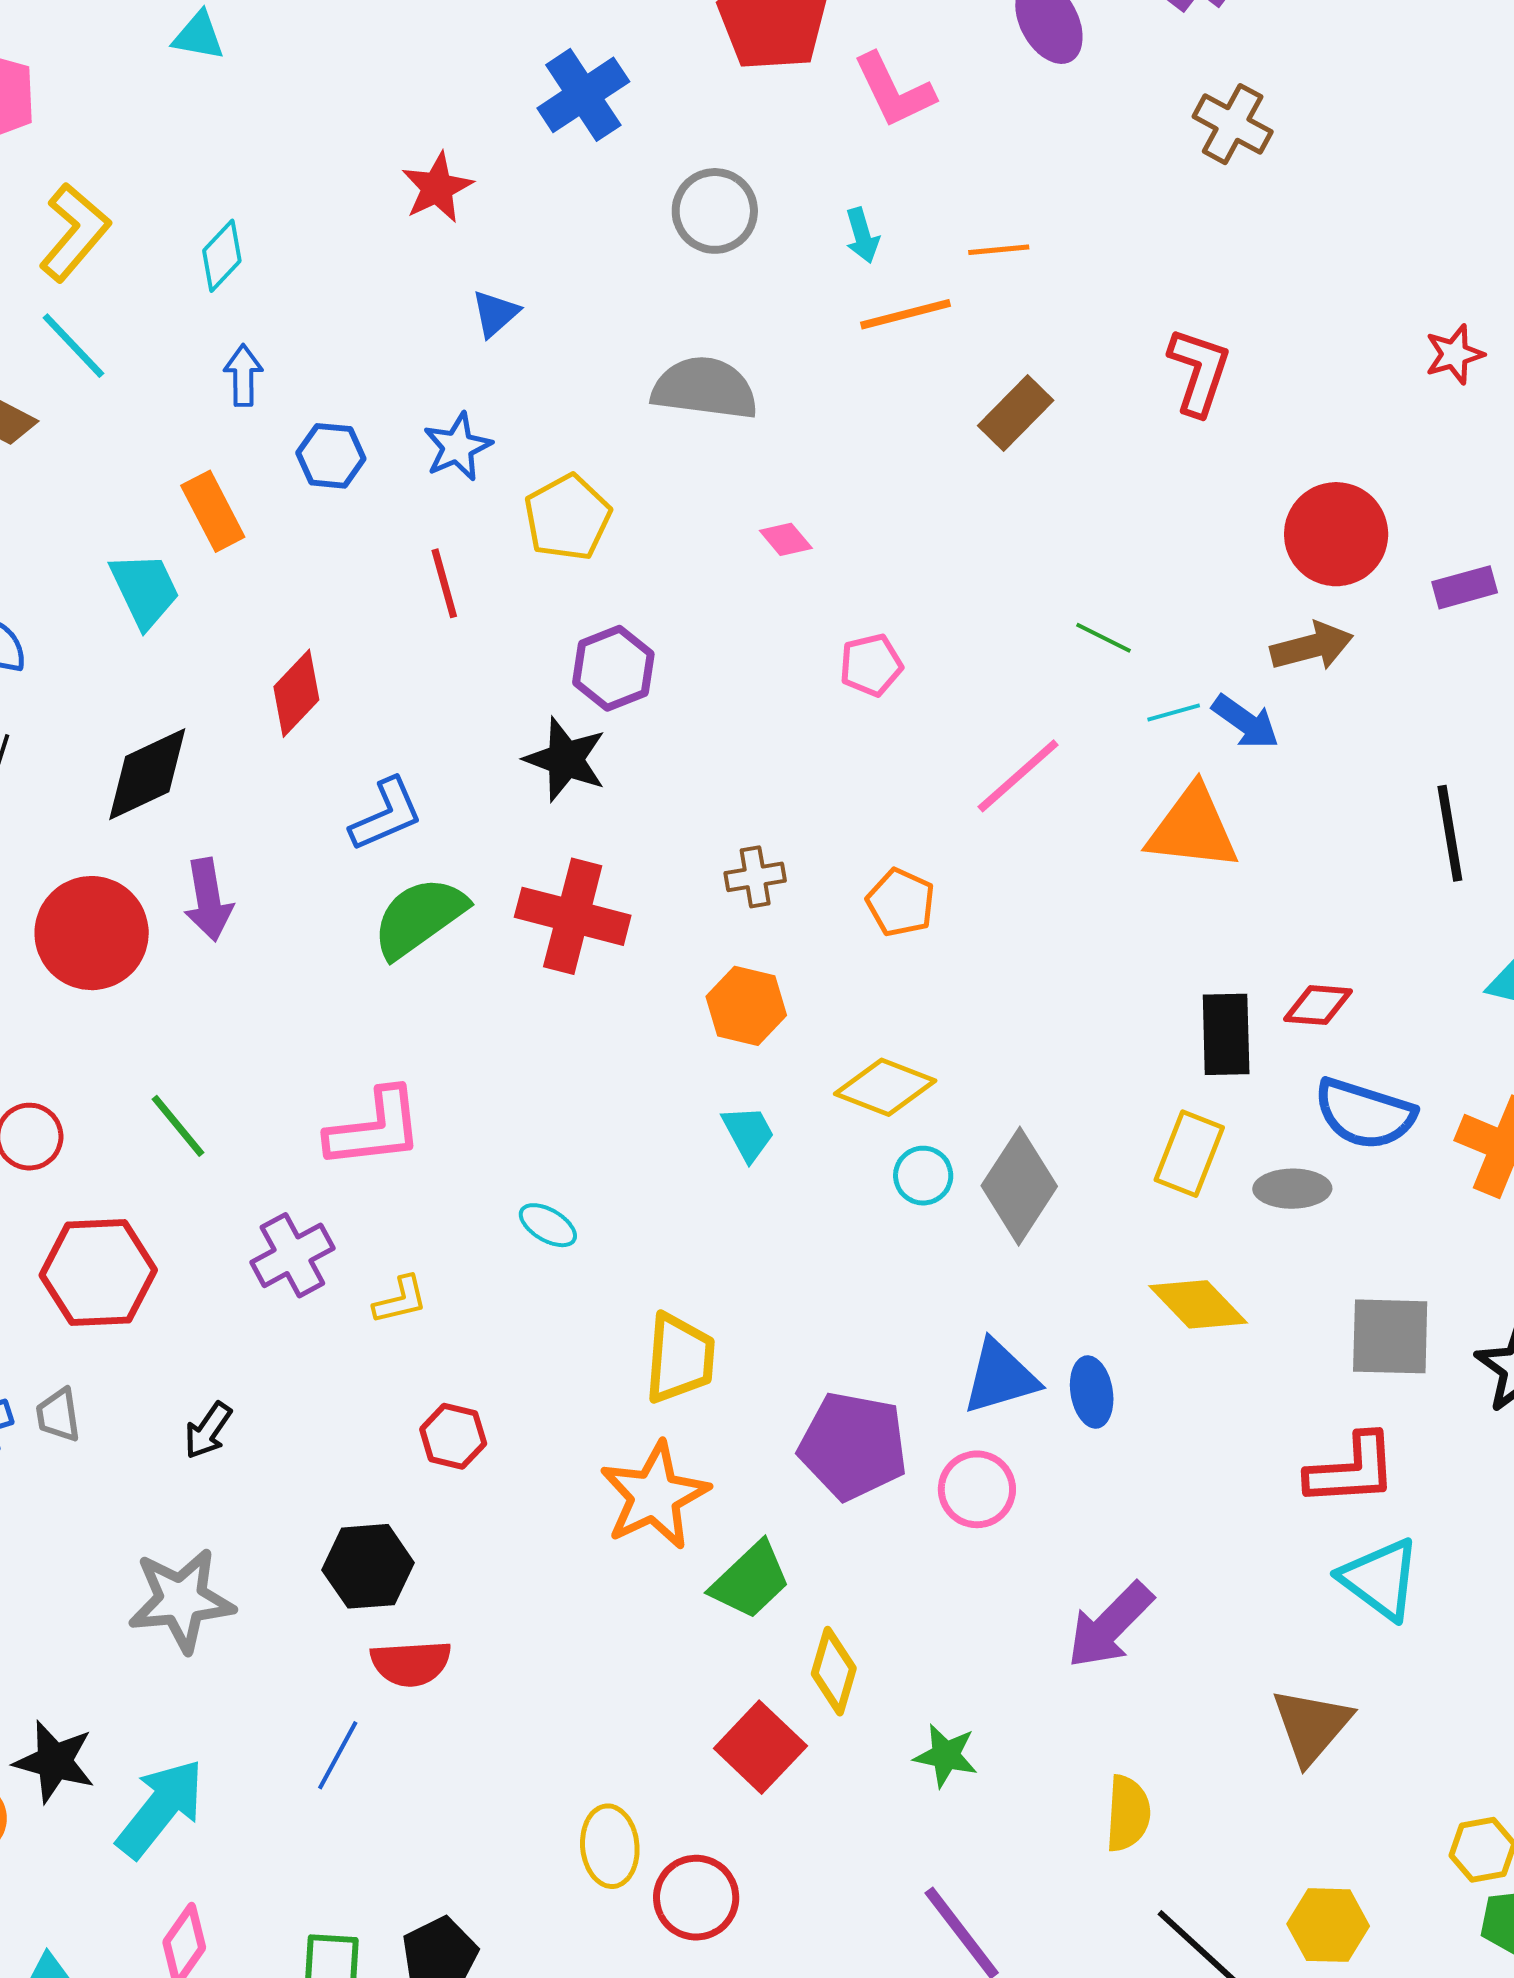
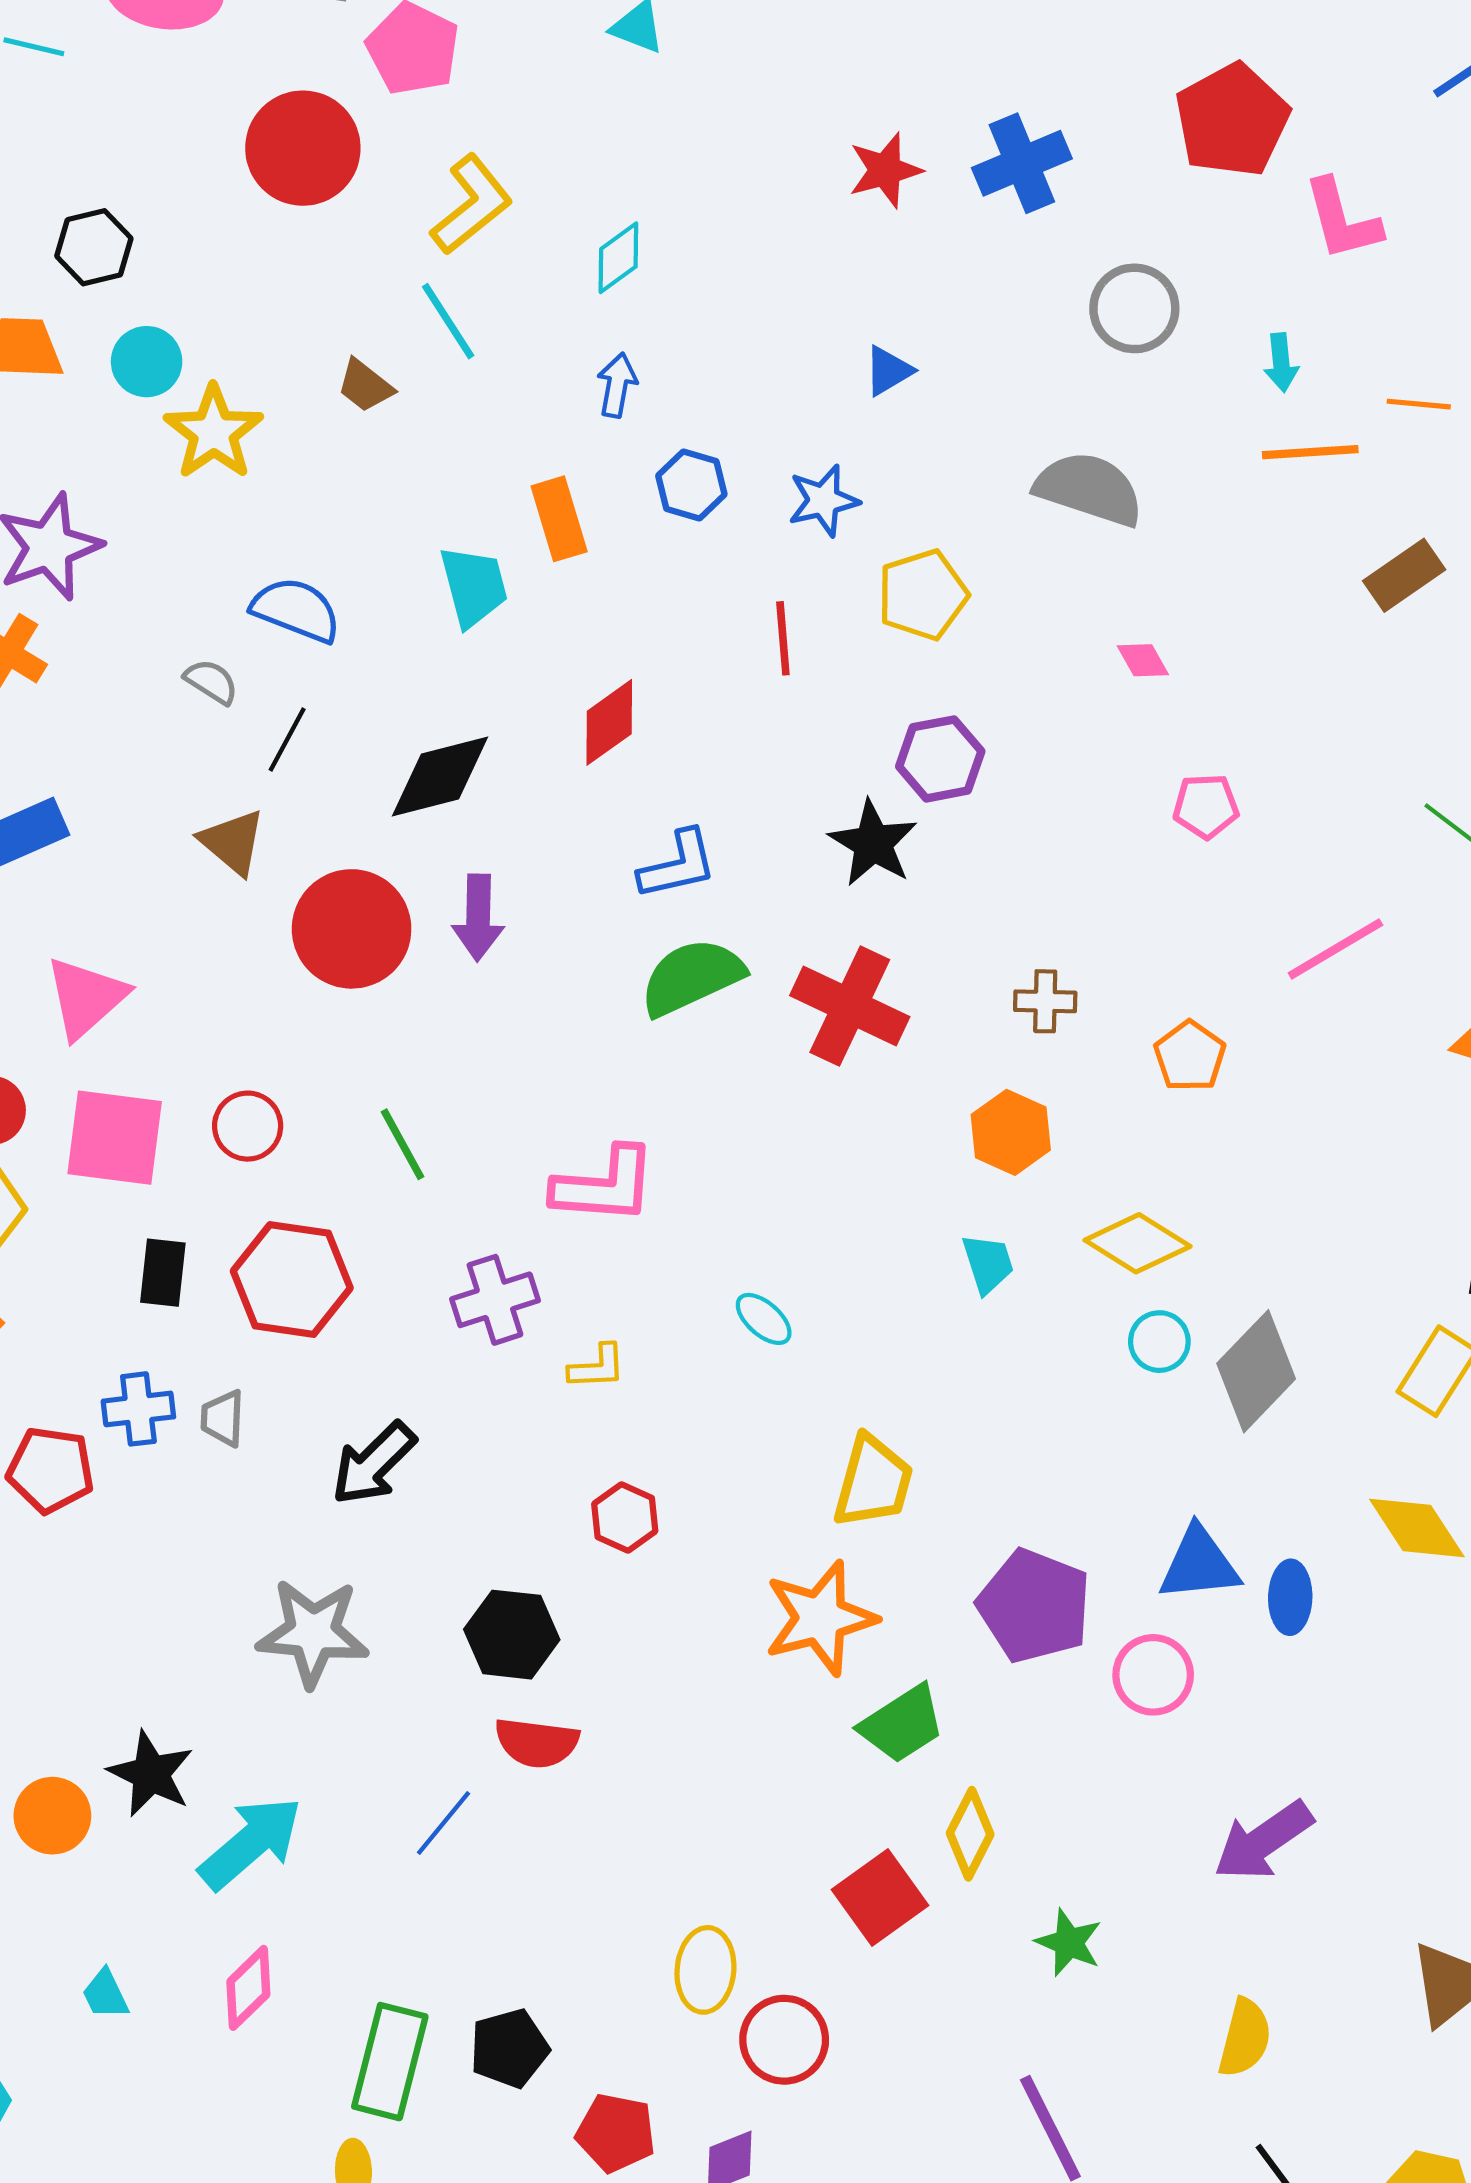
red star: (437, 188) -> (885, 170), moved
black arrow: (208, 1430) -> (374, 1463), size x1.5

